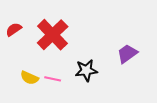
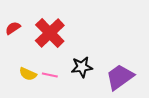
purple trapezoid: (127, 54) -> (120, 77), moved, size x1.4

